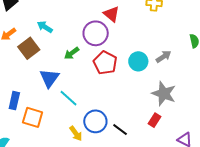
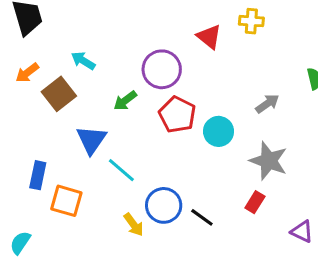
red triangle: (111, 14) -> (209, 37), moved
cyan circle: (138, 61) -> (219, 131), moved

